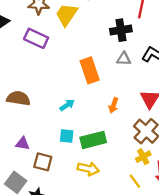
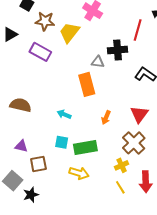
gray triangle: (124, 59) -> (98, 62), moved
cyan arrow: (67, 105) -> (64, 114), turned -128
yellow cross: (143, 157) -> (122, 165), moved
brown square: (43, 162) -> (38, 164), turned -30

